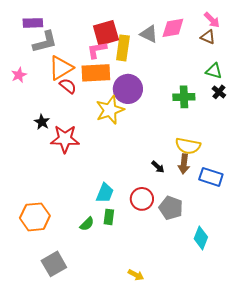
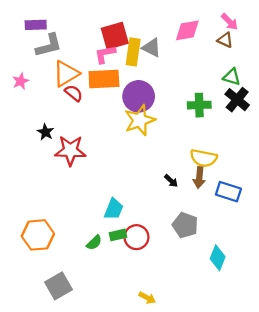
gray triangle: (149, 34) -> (152, 48), moved
black cross: (219, 92) -> (237, 100), size x1.6
yellow star: (110, 110) -> (140, 120), moved
red circle: (142, 199) -> (136, 237), moved
green rectangle: (109, 217) -> (118, 235), turned 70

